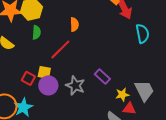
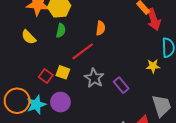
purple circle: (48, 85) -> (60, 102), moved
gray star: (75, 85) -> (94, 78), moved
yellow star: (122, 95) -> (153, 66), moved

